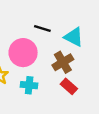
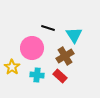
cyan triangle: (74, 37) -> (74, 35), turned 30
red rectangle: (69, 86) -> (60, 76), moved

